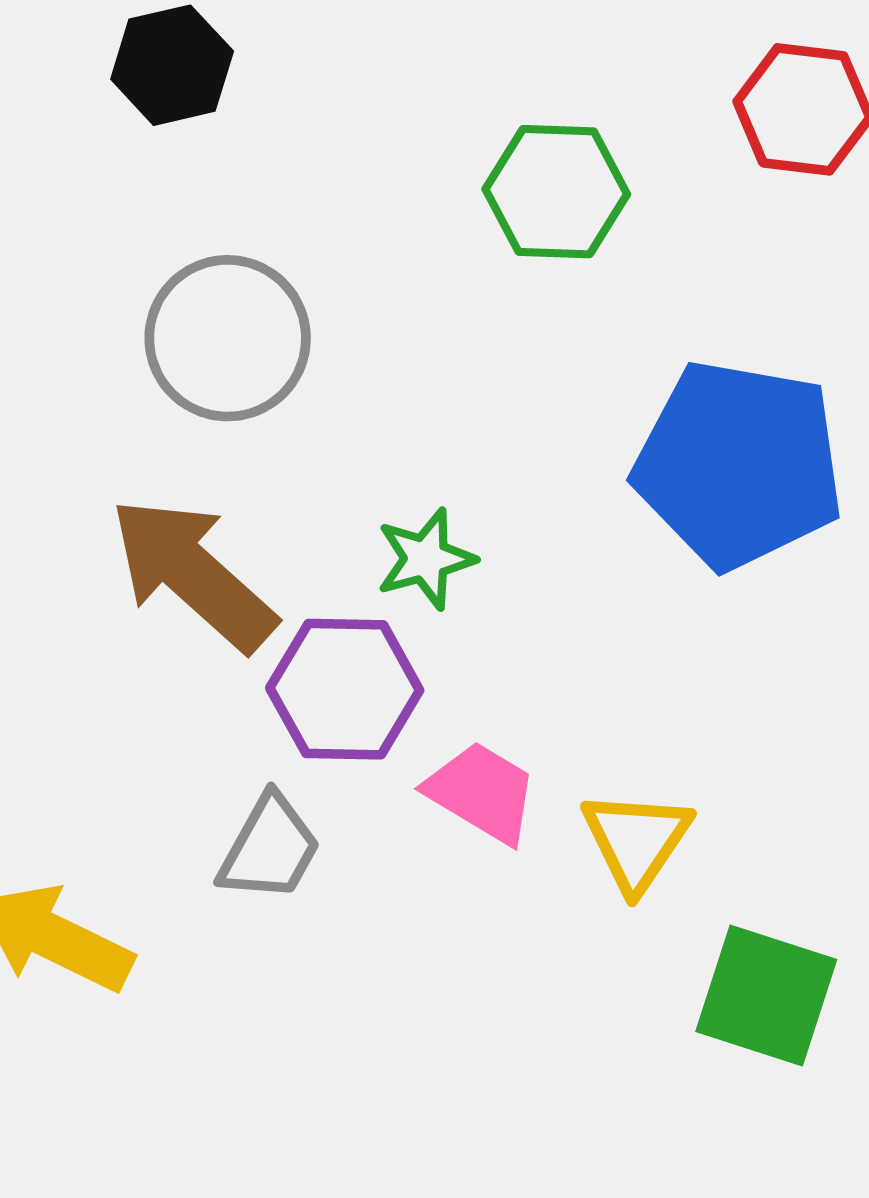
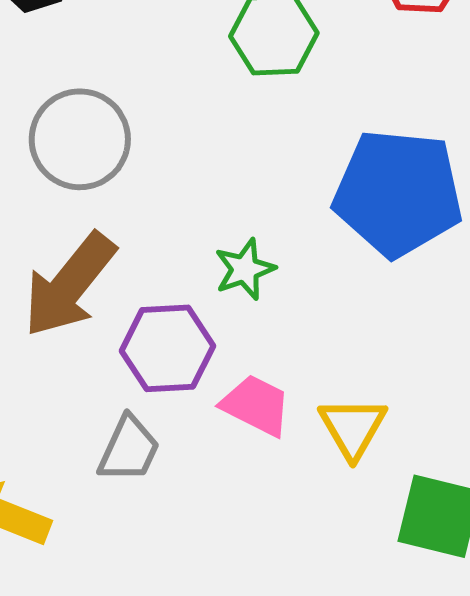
green star: (426, 559) -> (245, 269), moved
brown arrow: (193, 574) -> (69, 285), turned -89

